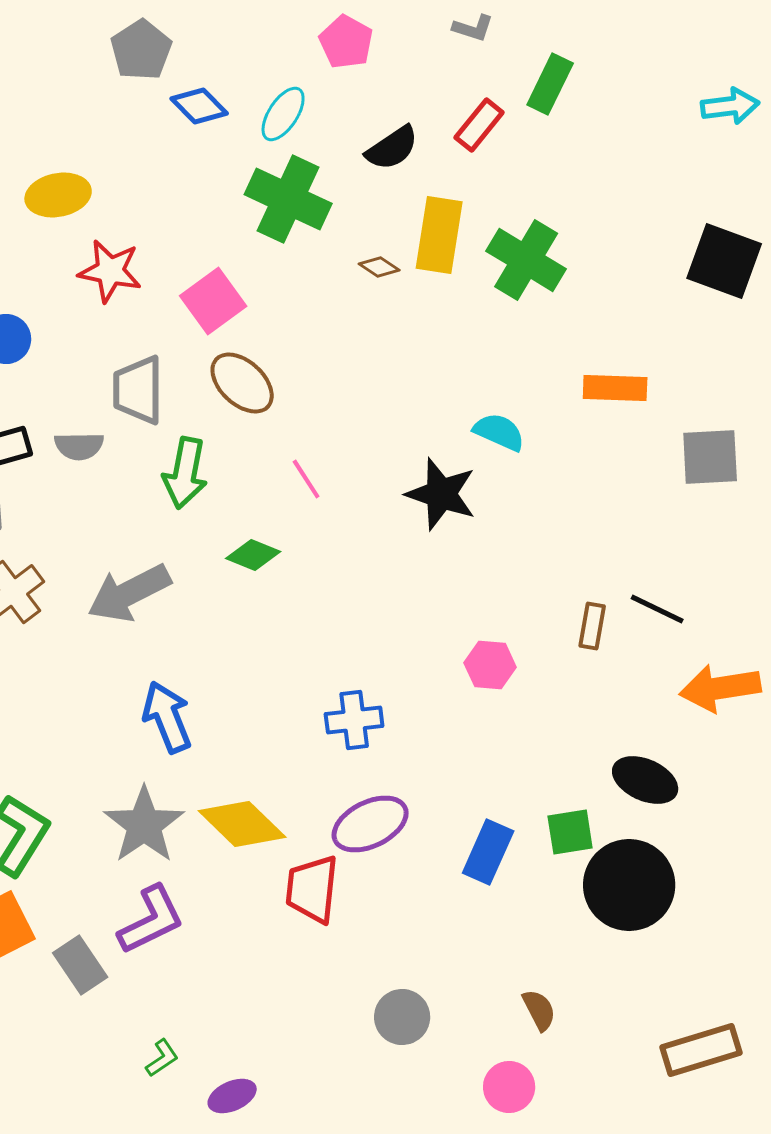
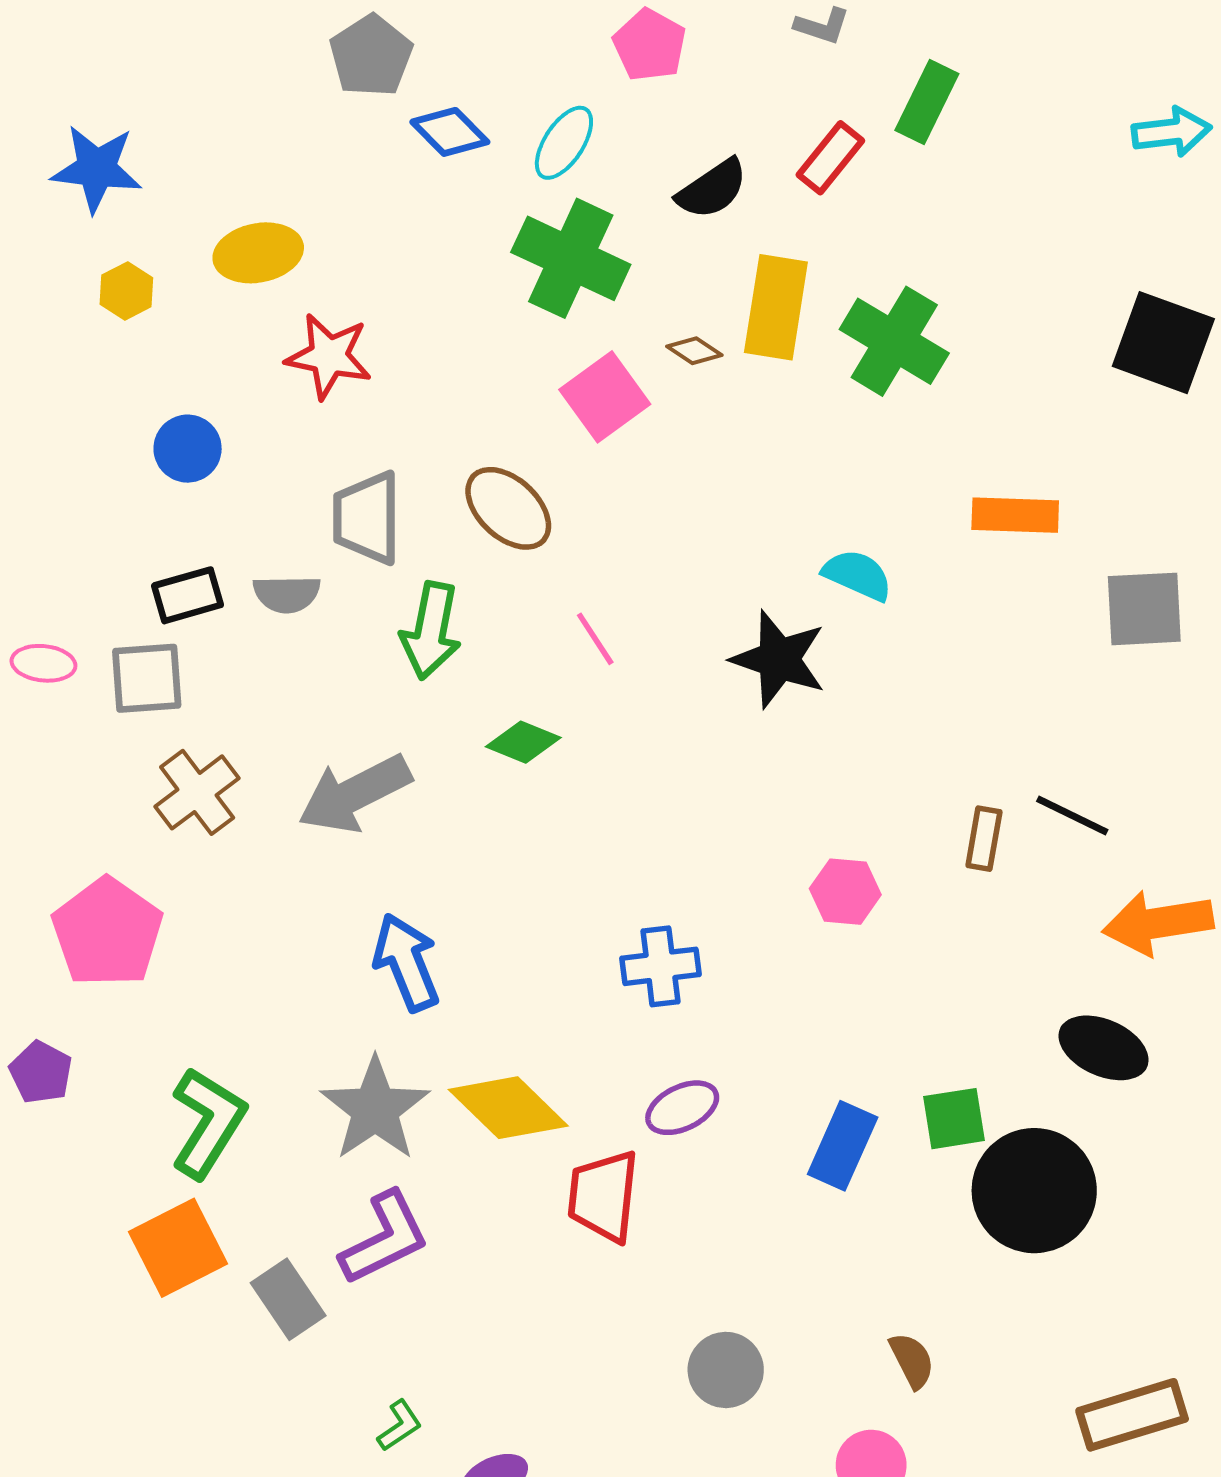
pink square: (213, 301) -> (605, 397), moved
black ellipse: (645, 780) -> (1104, 1048), moved
purple ellipse: (370, 824) -> (682, 1108), size x0.7

